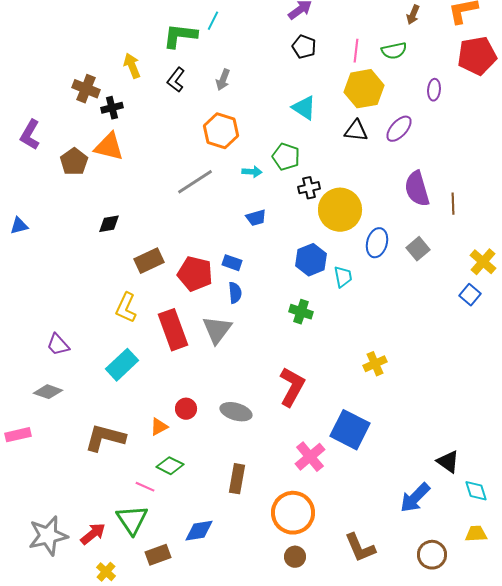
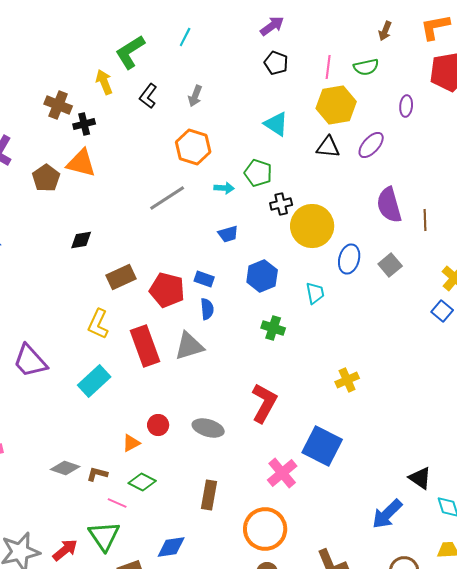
green L-shape: (180, 36) -> (130, 52), moved, turned -39
blue hexagon: (311, 260) -> (262, 276), moved
gray triangle: (217, 330) -> (189, 346), turned 36
purple trapezoid: (58, 345) -> (30, 361), size x1.5
gray diamond: (48, 392) -> (65, 468), moved
brown L-shape: (105, 438) -> (97, 474), moved, size x0.5

